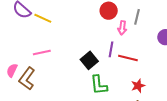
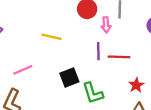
yellow line: (43, 18) -> (51, 37), moved
black square: (89, 60) -> (69, 77), moved, turned 30

